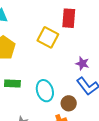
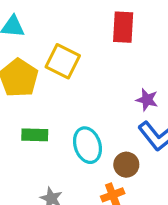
yellow square: (48, 37) -> (63, 61), moved

